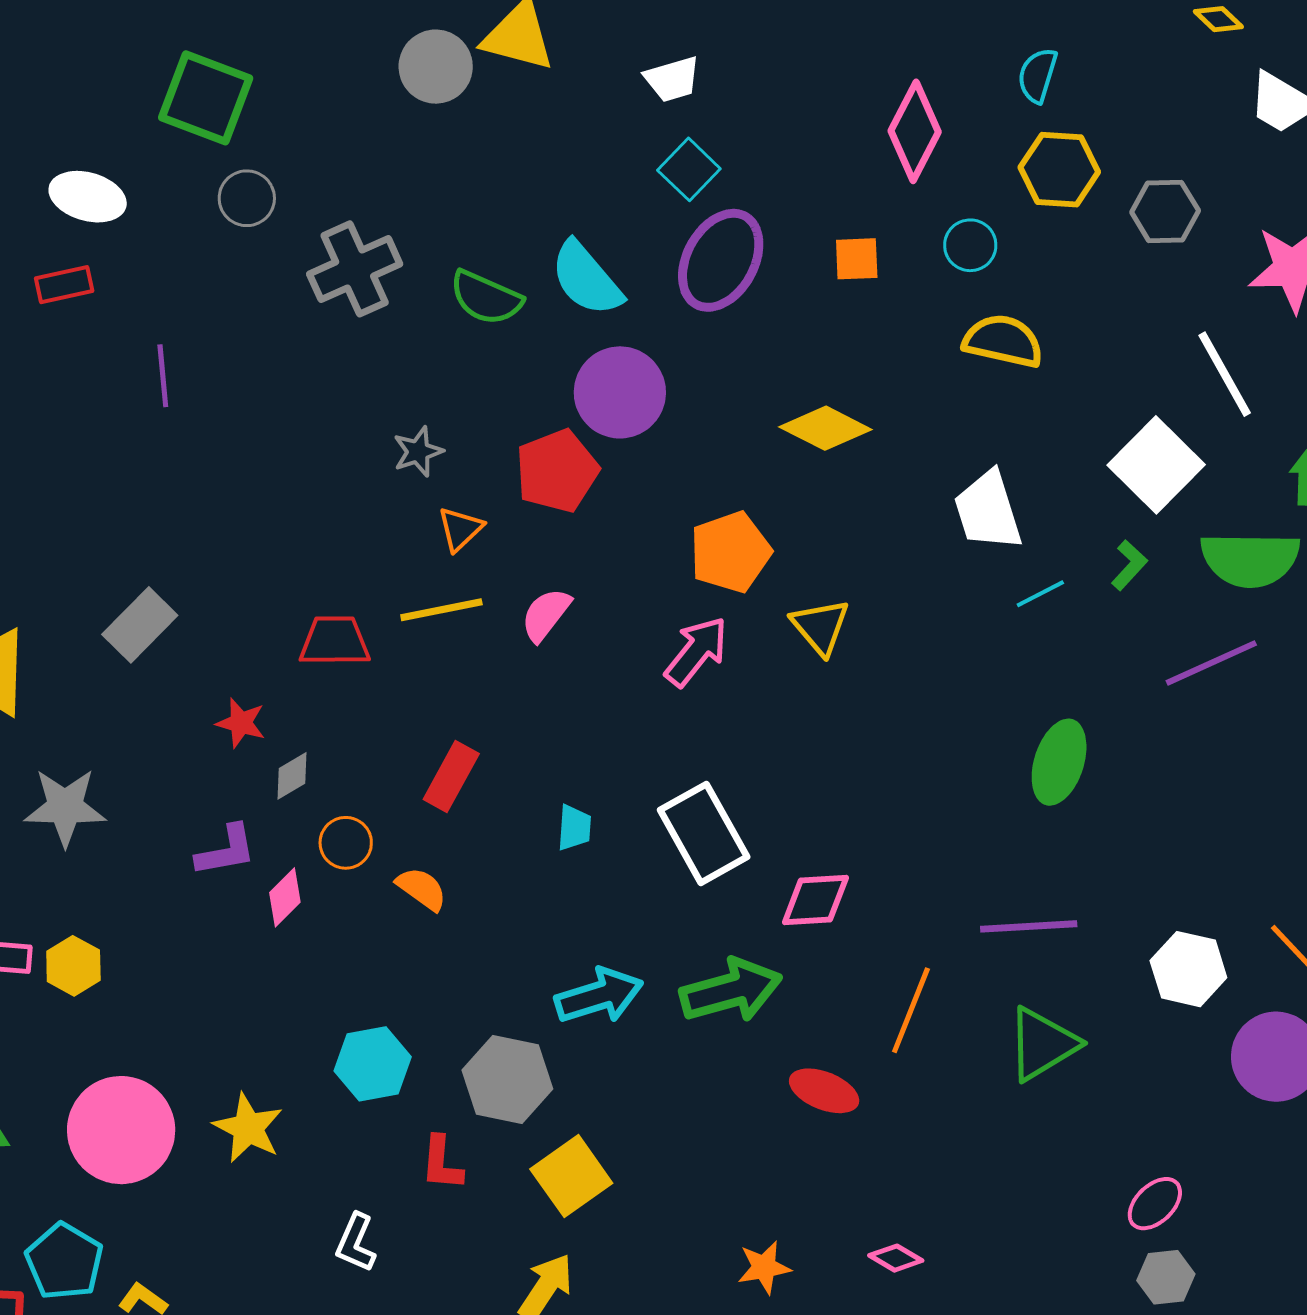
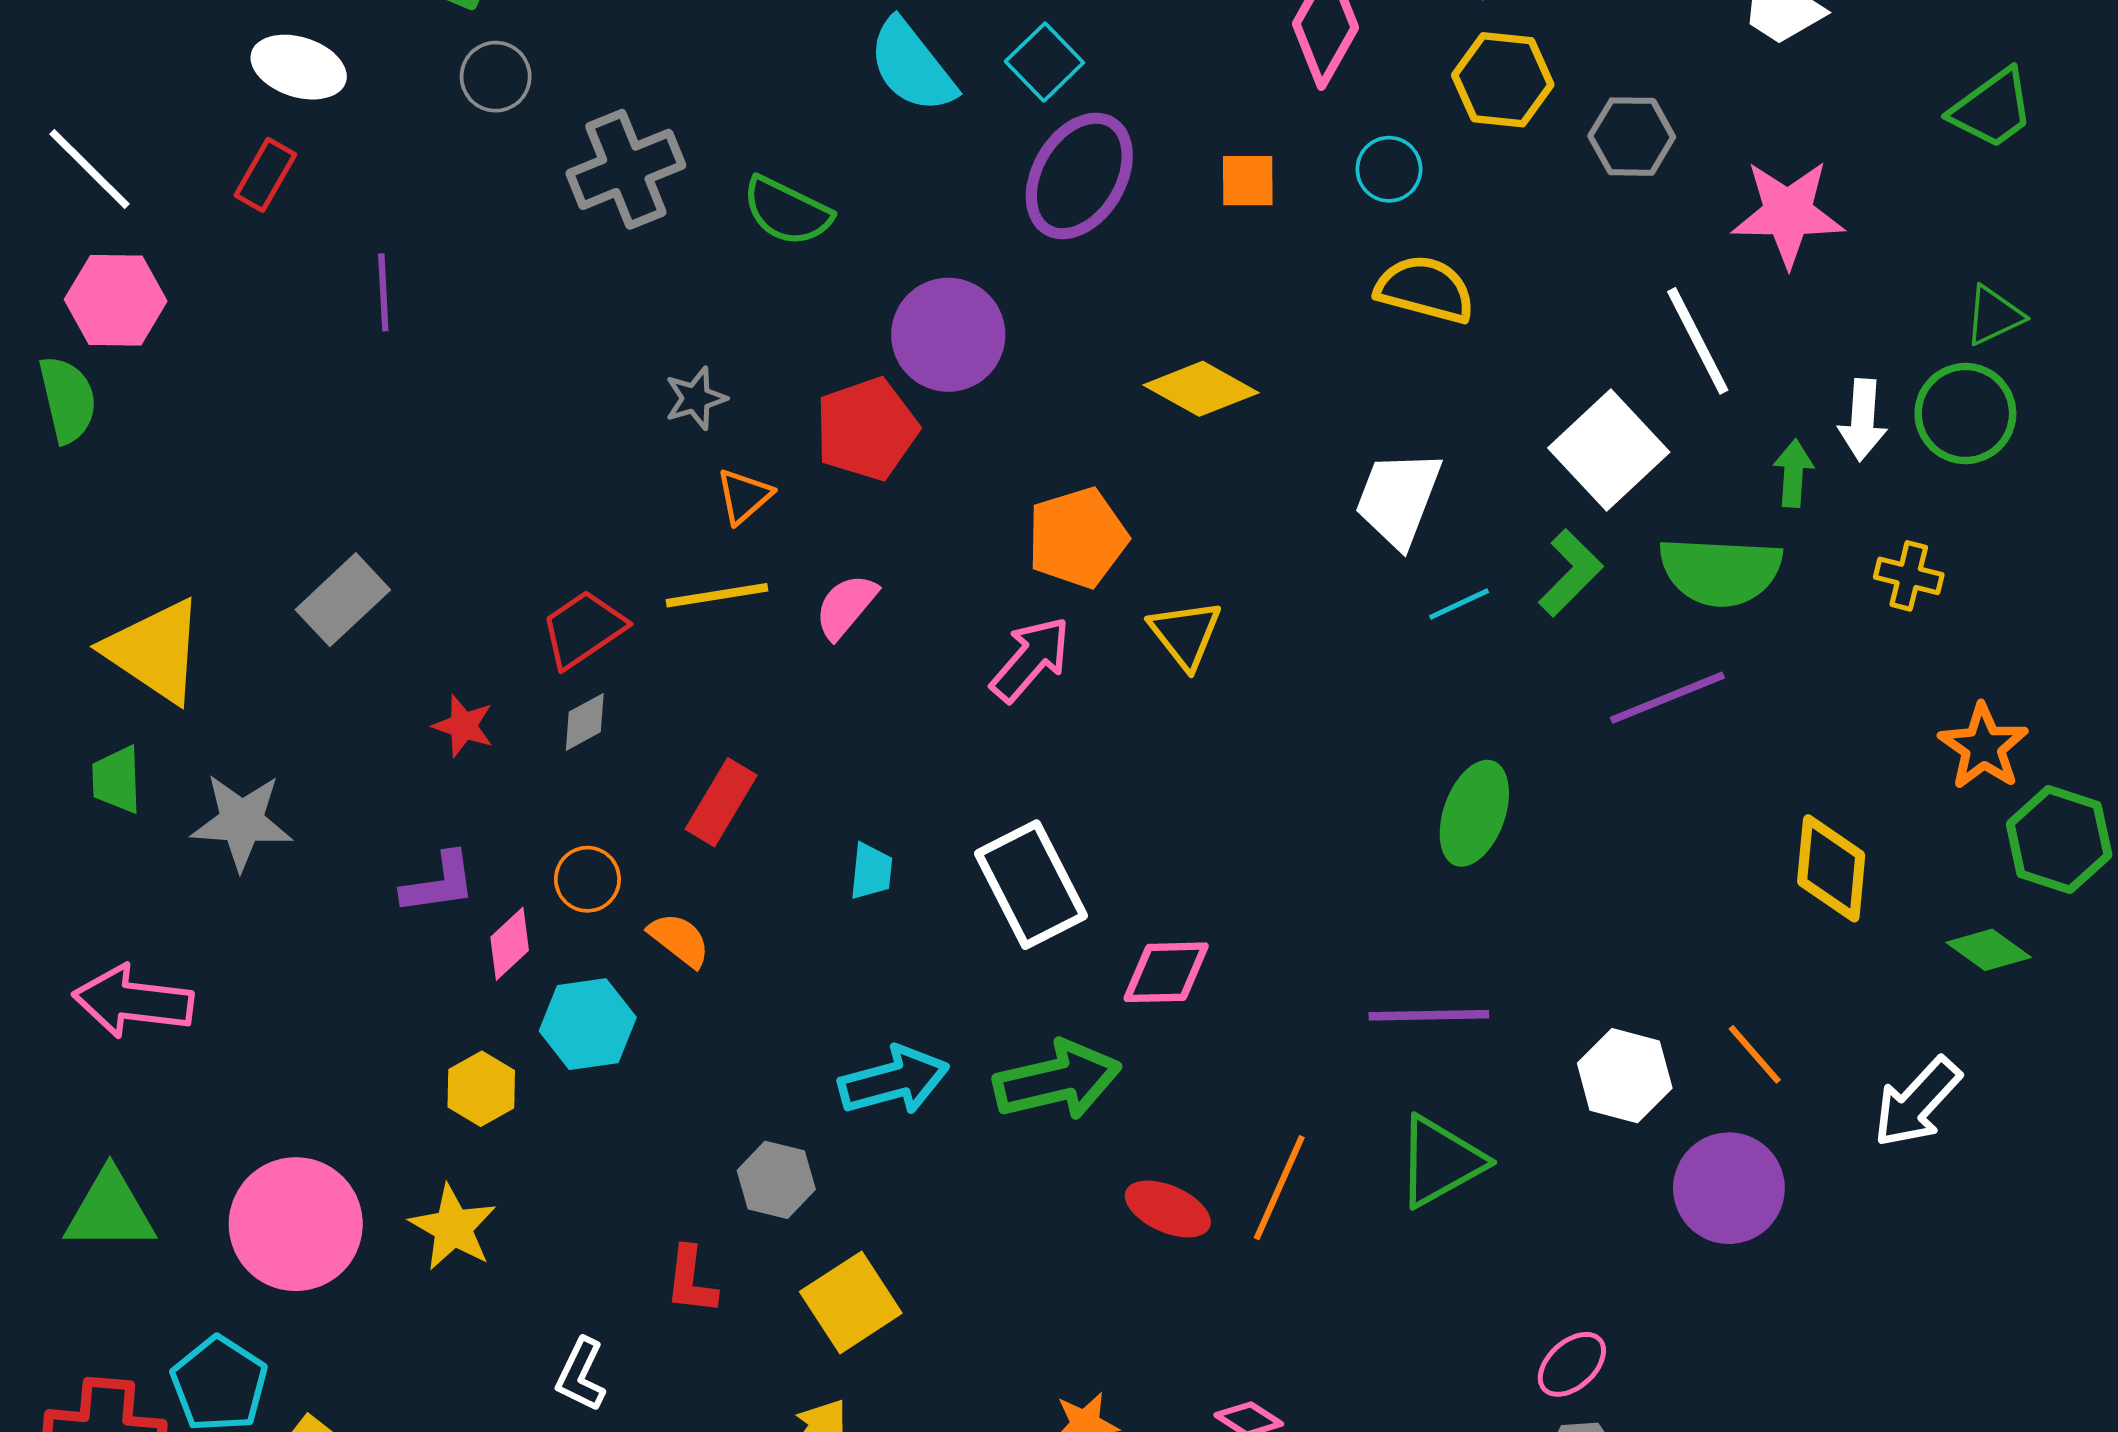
cyan semicircle: (586, 279) -> (912, 66), moved
red rectangle: (64, 285) -> (265, 175), turned -50
white trapezoid: (988, 511) -> (1398, 499), turned 36
green L-shape: (1129, 565) -> (1571, 573), size x1.4
red trapezoid: (335, 641) -> (583, 629), turned -36
gray diamond: (292, 776) -> (585, 722), moved
yellow hexagon: (73, 966) -> (481, 1089), moved
orange line: (911, 1010) -> (1279, 1188), moved
cyan hexagon: (373, 1064) -> (588, 1024), moved
gray hexagon: (507, 1080) -> (776, 1180), size x0.7

